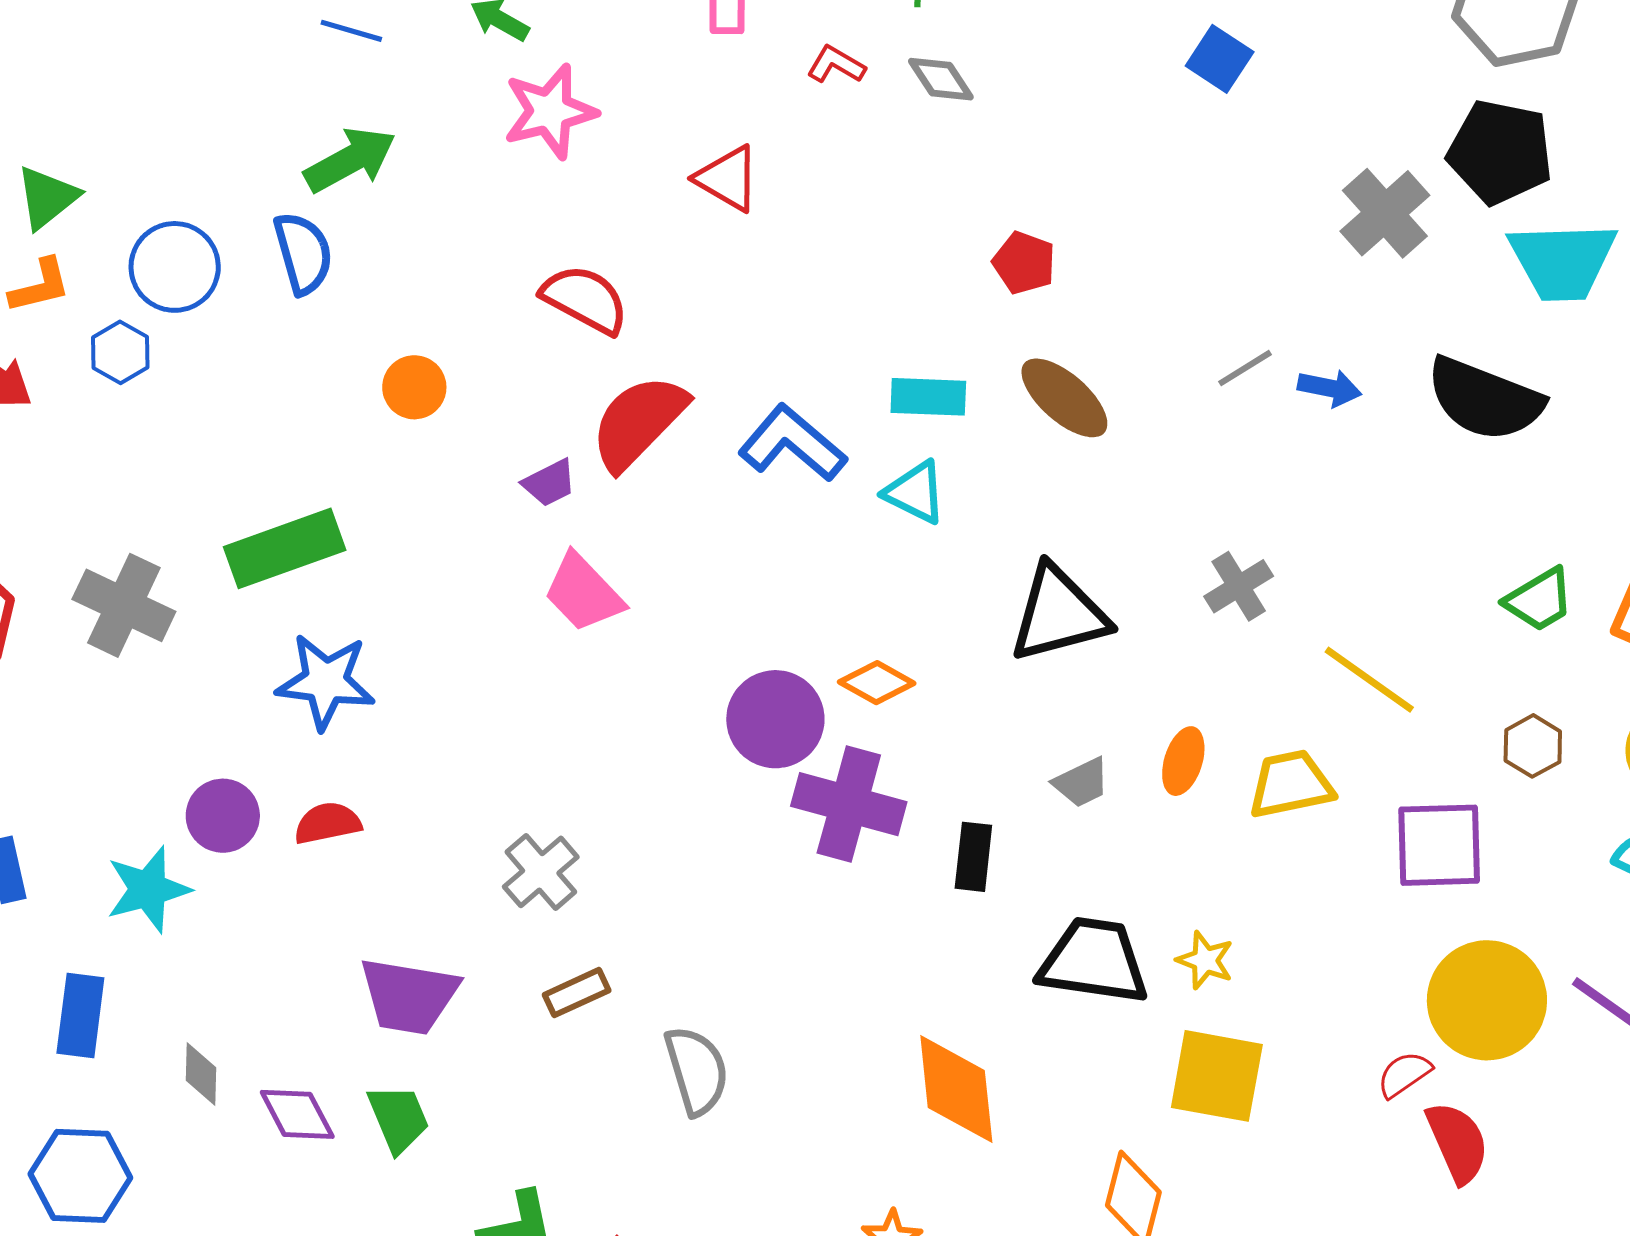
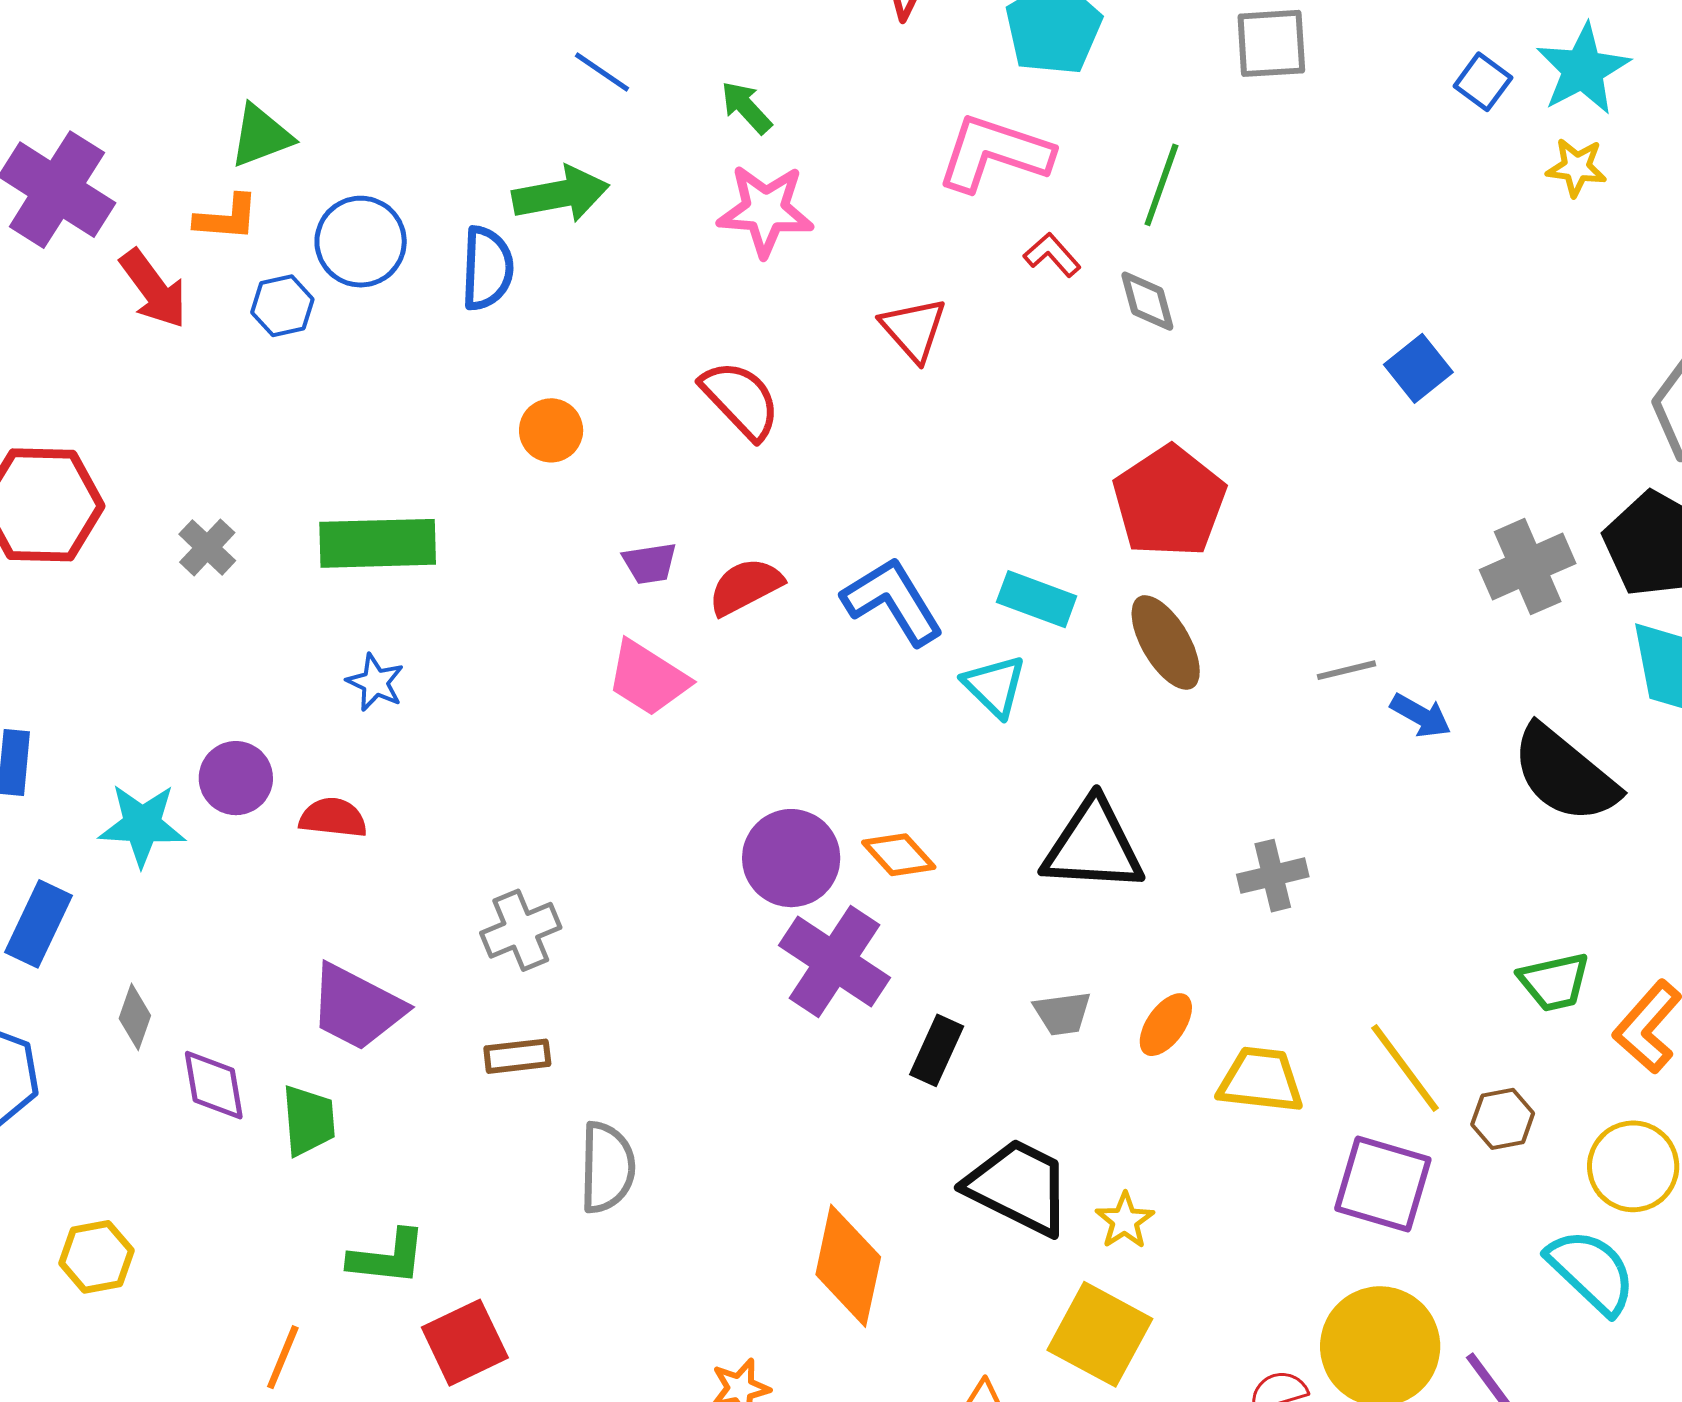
red pentagon: (1024, 263) -> (1169, 501), size x1.8
red semicircle: (638, 422) -> (745, 586), moved, size x0.7
pink trapezoid: (583, 593) -> (648, 678), turned -32
gray cross: (124, 605) -> (207, 547), size x0.6
yellow line: (1369, 680) -> (1405, 1068), moved
blue star: (326, 681) -> (375, 682), size x0.6

